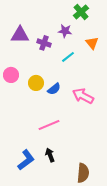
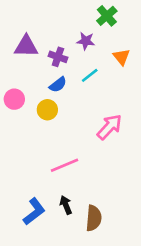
blue semicircle: (54, 89) -> (58, 85), moved
pink arrow: (83, 96) -> (110, 127), turned 105
brown semicircle: (83, 173) -> (94, 218), moved

